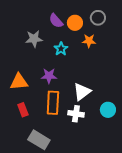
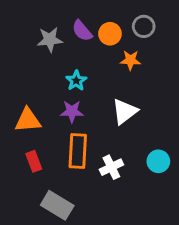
gray star: (34, 39) -> (50, 40), moved
cyan star: (61, 49) -> (76, 81), moved
white triangle: (82, 92) -> (125, 111), moved
white cross: (76, 114) -> (111, 167), turned -35

